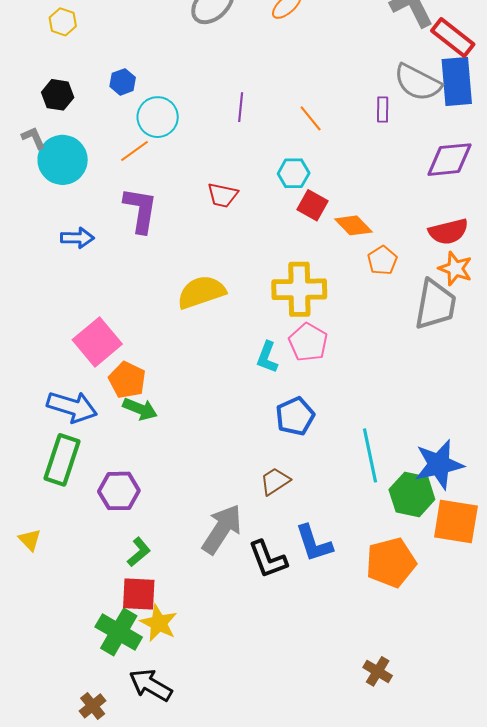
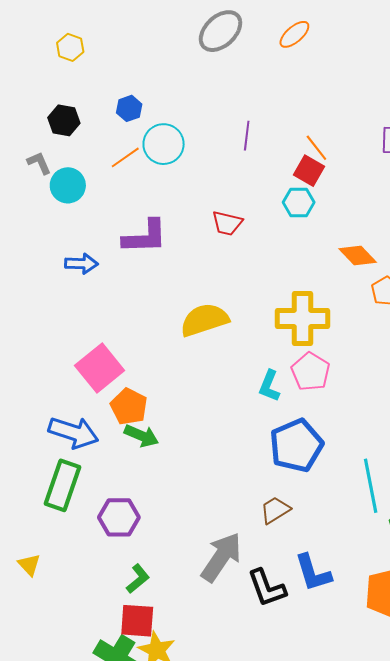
orange line: (135, 151) -> (125, 157), moved
cyan circle: (63, 160) -> (68, 185), size x0.7
red square: (312, 205) -> (309, 171), moved
purple L-shape: (140, 210) -> (145, 237), turned 78
blue pentagon: (295, 416) -> (296, 445), size x1.4

